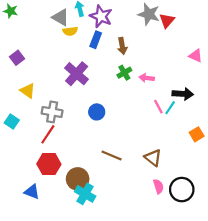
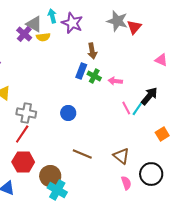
blue rectangle: (96, 40) -> (81, 71), moved
green cross: (124, 73) -> (94, 76), turned -32
purple cross: (77, 74) -> (24, 34), moved, size x0.7
black arrow: (183, 94) -> (149, 96), turned -54
black circle: (182, 190) -> (151, 174), moved

